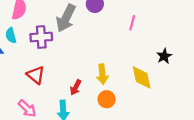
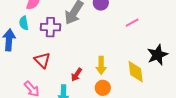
pink line: (132, 23) -> (132, 23), turned 40
black star: (164, 56) -> (157, 55), size x1.5

